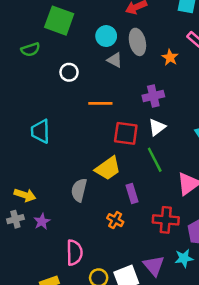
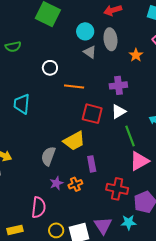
green semicircle: (30, 50) -> (13, 47), moved
white circle: (69, 72) -> (50, 68), moved
green line: (155, 160) -> (130, 136), moved
orange cross: (115, 220) -> (75, 184), turned 32
purple star: (42, 221) -> (56, 183), moved

